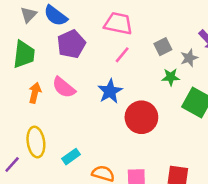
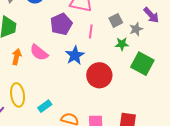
purple pentagon: (71, 44) -> (61, 24), moved
pink line: (122, 55) -> (91, 31), moved, turned -32

